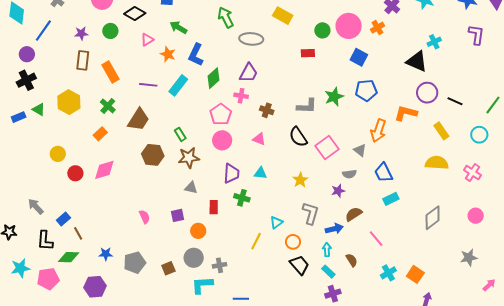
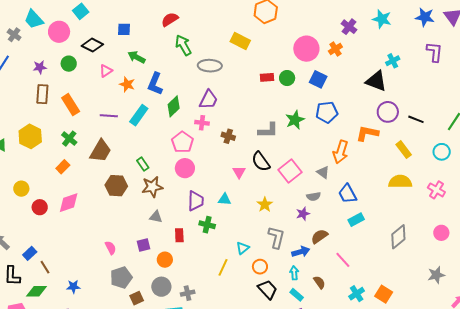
green circle: (322, 30) -> (287, 78), moved
pink triangle: (259, 139) -> (239, 172), moved, turned 40
gray pentagon: (135, 263) -> (121, 278), moved

